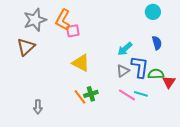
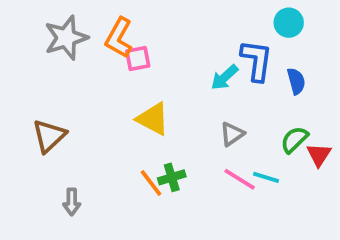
brown triangle: (26, 47) -> (49, 136), moved
cyan arrow: (125, 49) -> (225, 77), moved
blue L-shape: (140, 67) -> (257, 60), moved
green semicircle: (156, 74) -> (294, 140), turned -42

